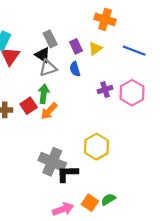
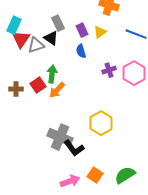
gray triangle: (48, 68) -> (36, 45), moved
black L-shape: (67, 174) -> (74, 148), turned -125
green semicircle: (108, 199) -> (125, 175), moved, size x1.5

